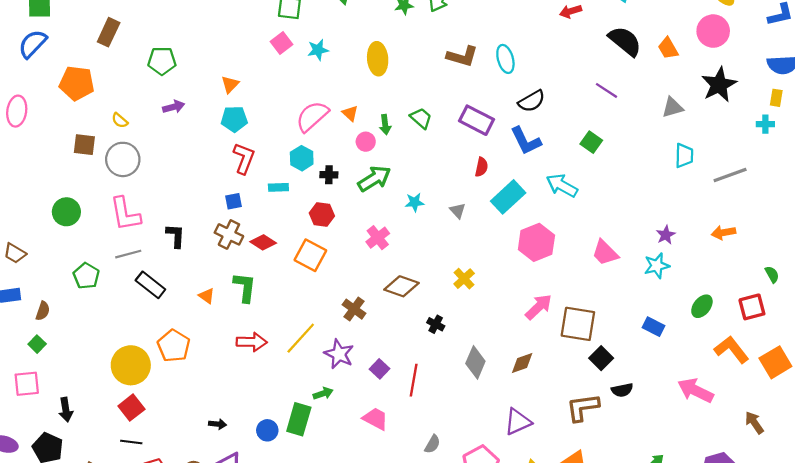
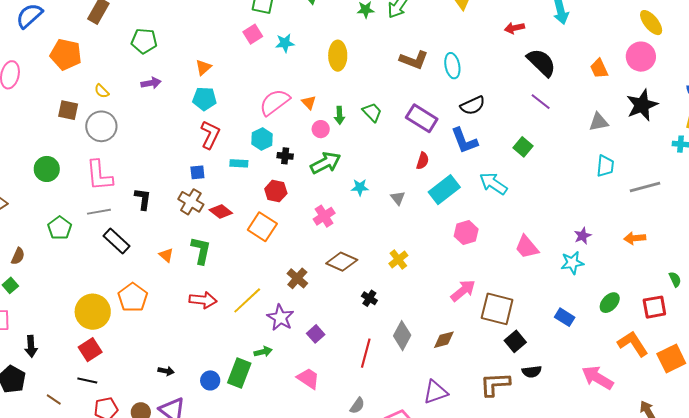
black semicircle: (625, 41) -> (541, 62), moved
pink hexagon: (536, 242) -> (466, 233), size x0.7
red line: (414, 380) -> (366, 353), moved

